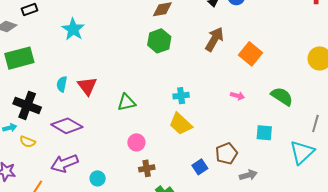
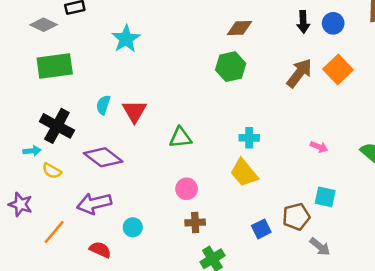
orange square: (251, 54) -> (338, 70), moved
cyan square: (264, 133) -> (325, 197), moved
gray arrow: (248, 175) -> (320, 247), turned 48

